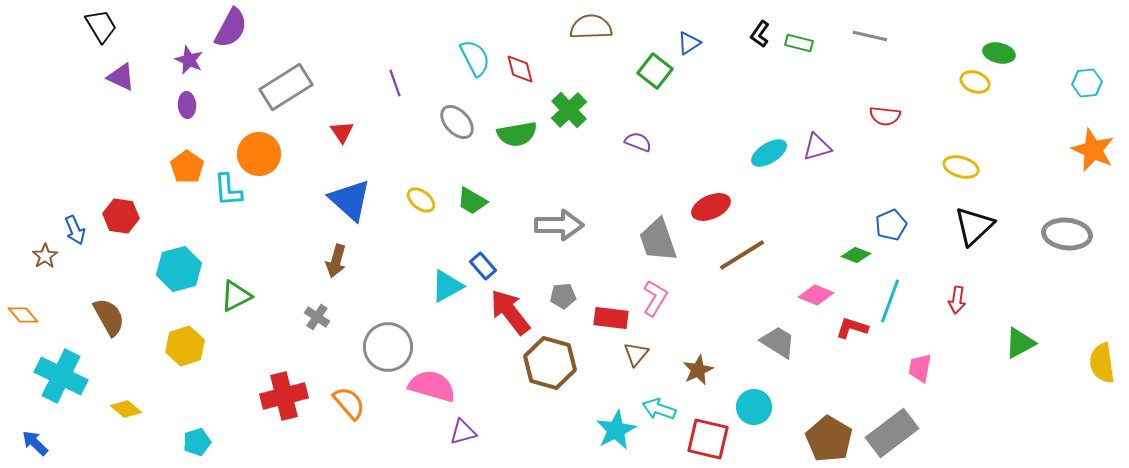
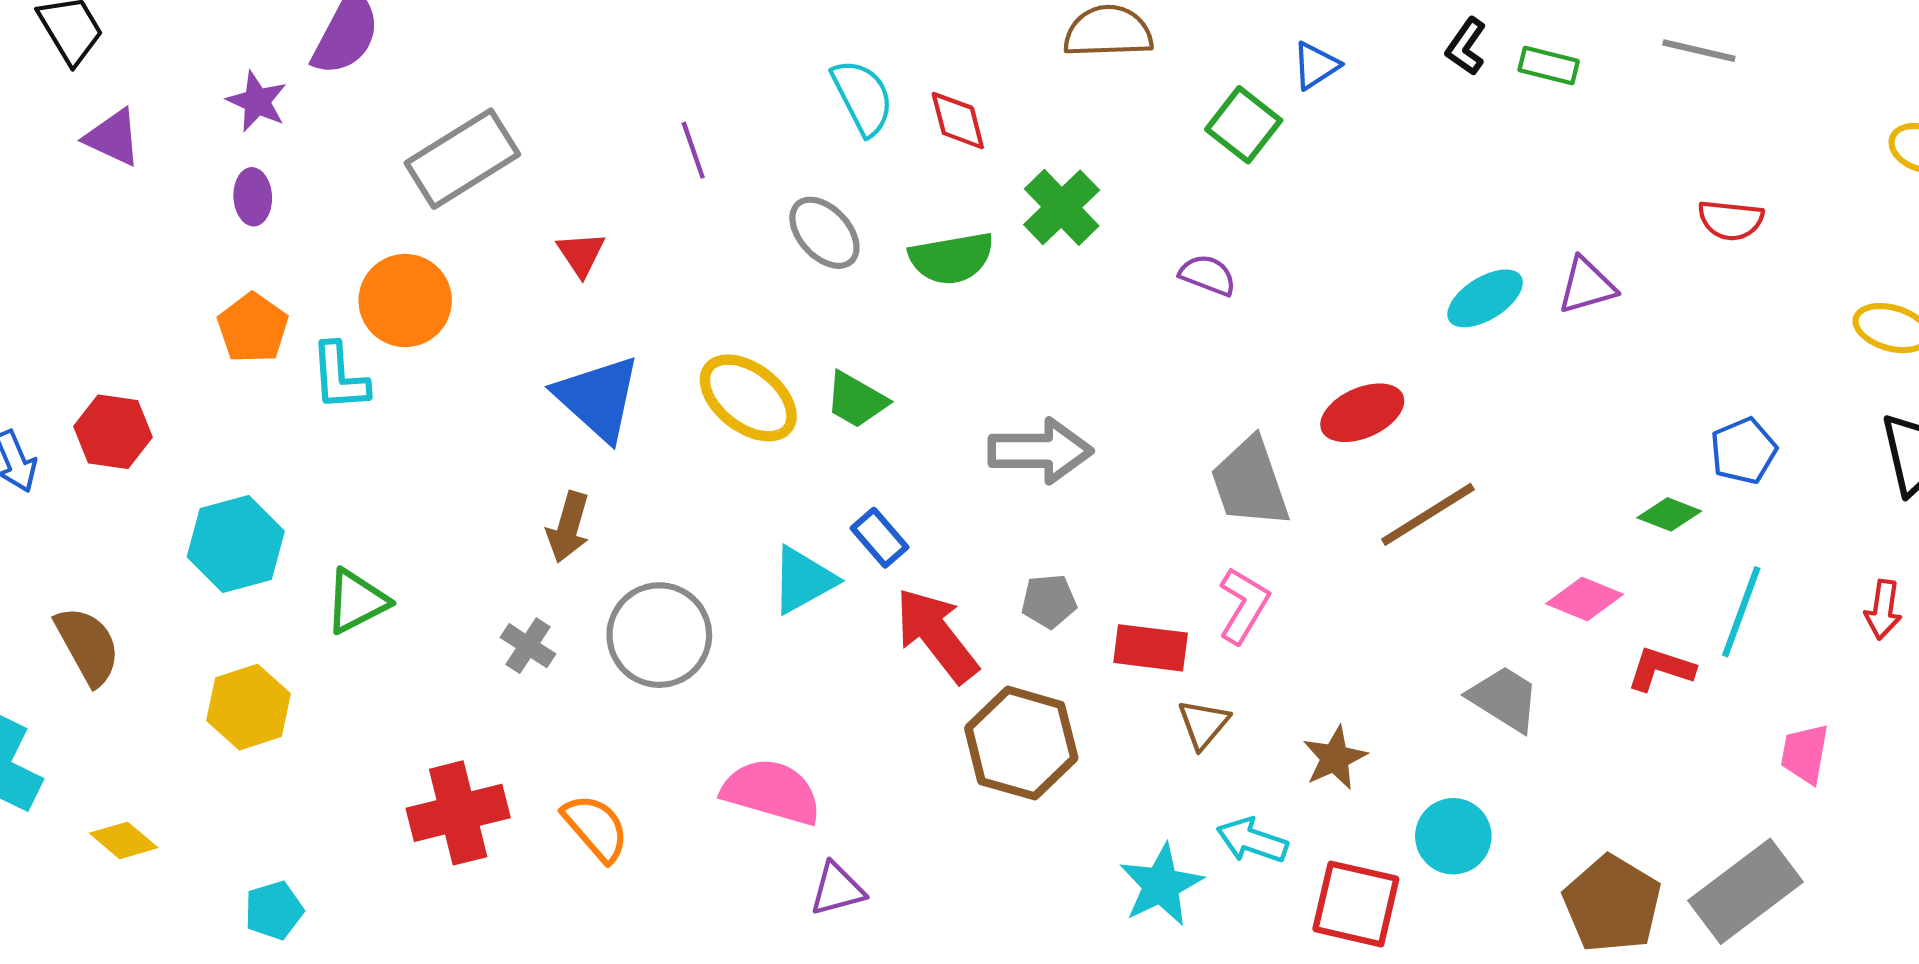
yellow ellipse: (421, 200) -> (748, 398), size x1.6
gray circle: (388, 347) -> (659, 635), moved

